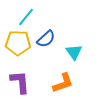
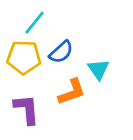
orange L-shape: (63, 83) -> (72, 92), moved

